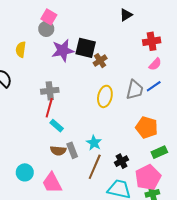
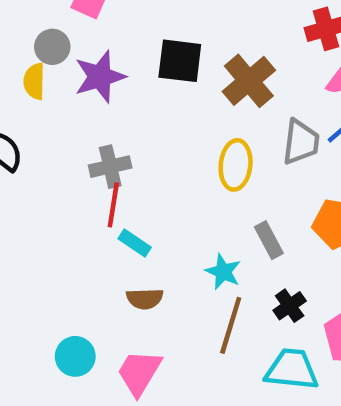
gray circle: (46, 29) -> (52, 47), moved
purple star: (63, 50) -> (100, 77), moved
brown cross: (100, 61) -> (249, 81), moved, size x1.6
gray rectangle: (72, 150) -> (269, 240), moved
pink trapezoid: (52, 183) -> (139, 373), turned 65

